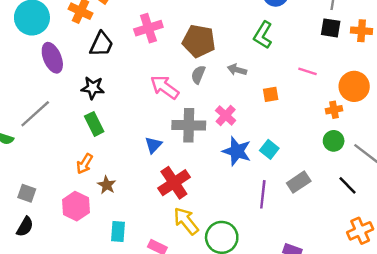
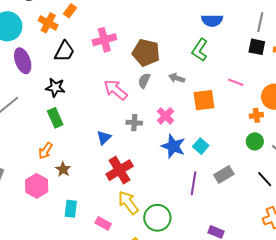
orange square: (271, 94) -> (204, 100), size x1.6
gray cross: (189, 125) -> (134, 123), size x0.6

